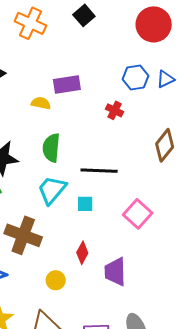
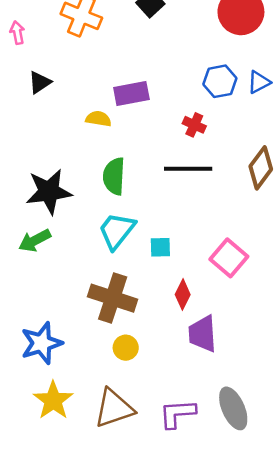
black line: (99, 171) -> (188, 169), moved
brown cross: (23, 235) -> (113, 298), moved
red diamond: (82, 253) -> (183, 294), moved

